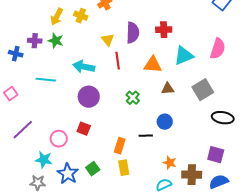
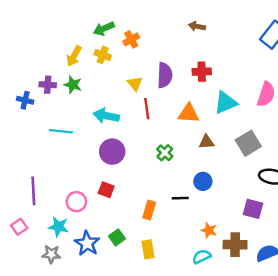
pink square: (11, 94) -> (19, 227), moved
purple line: (23, 130) -> (33, 191), turned -50
purple square: (216, 155) -> (253, 209), moved
yellow rectangle: (124, 168) -> (148, 249), moved

